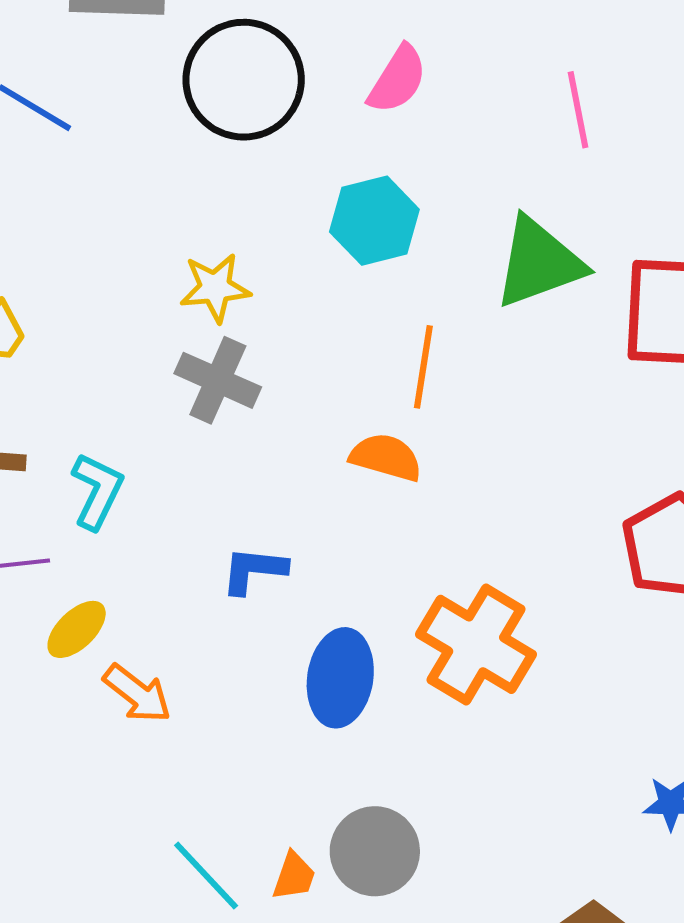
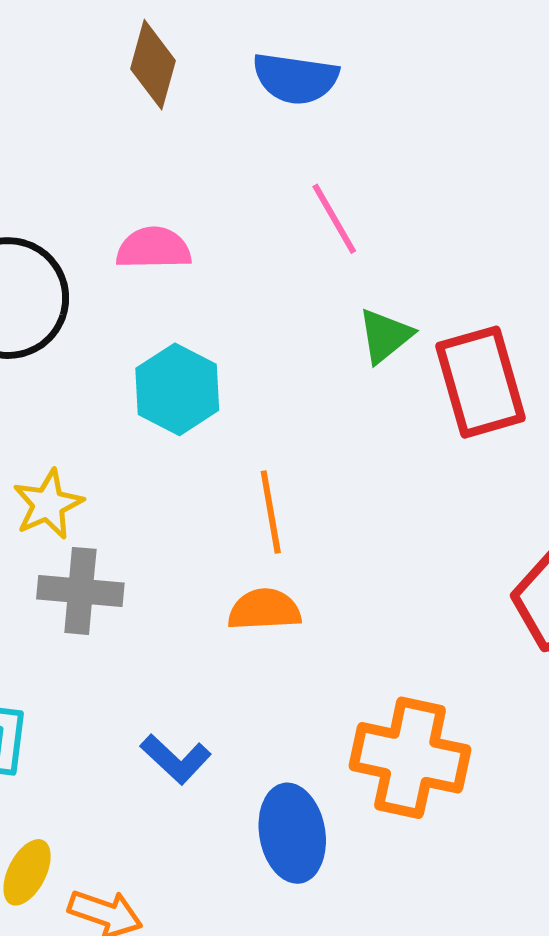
pink semicircle: (397, 79) -> (154, 248), turned -104
green triangle: (539, 263) -> (385, 336), moved, size x0.6
blue L-shape: (254, 570) -> (176, 759), turned -124

